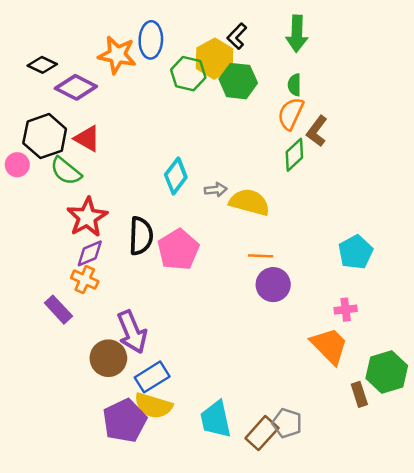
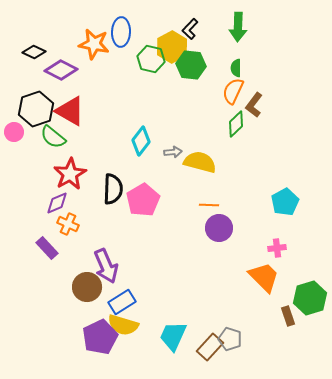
red triangle: (87, 139) -> (70, 111), size x1.4
purple diamond: (90, 253) -> (57, 203), moved
cyan trapezoid: (216, 419) -> (173, 336), turned 36

